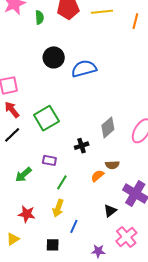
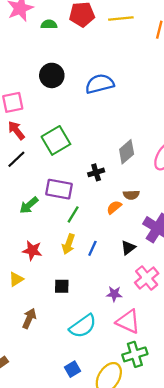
green semicircle: (39, 17) -> (49, 24), turned -88
black circle: (54, 57) -> (52, 75), moved
purple rectangle: (49, 160) -> (59, 189), size x1.6
blue line: (74, 226) -> (92, 248), moved

